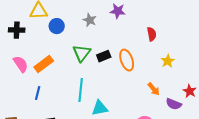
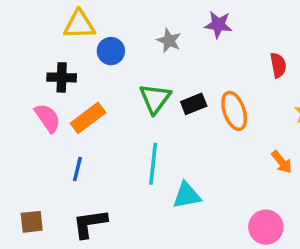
black cross: (17, 30) -> (62, 77), moved

